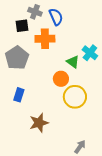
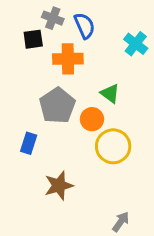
cyan cross: (90, 53) -> (136, 44), moved
gray pentagon: (17, 58) -> (57, 106), moved

